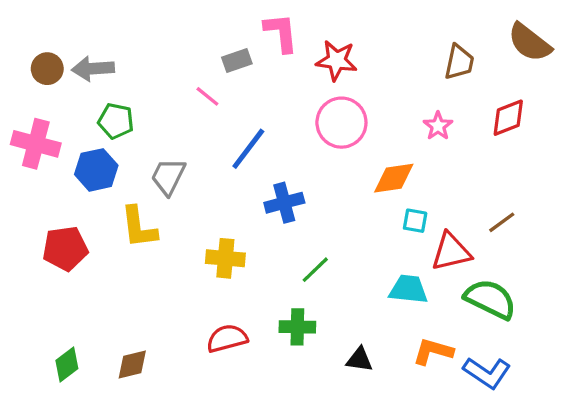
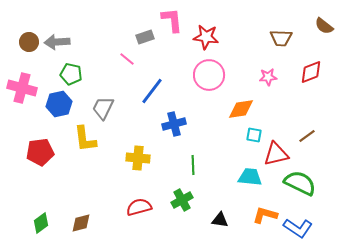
brown semicircle: (529, 42) -> (324, 26), size x0.7
brown trapezoid: (459, 62) -> (281, 38), turned 80
pink star: (438, 126) -> (268, 77), turned 30
green line: (315, 270) -> (193, 165), turned -48
green cross: (297, 327) -> (182, 200), turned -30

